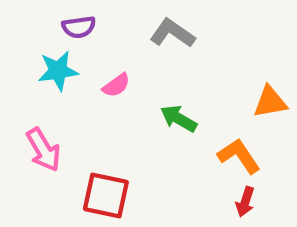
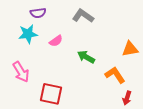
red arrow: (245, 202) -> (127, 98), moved

